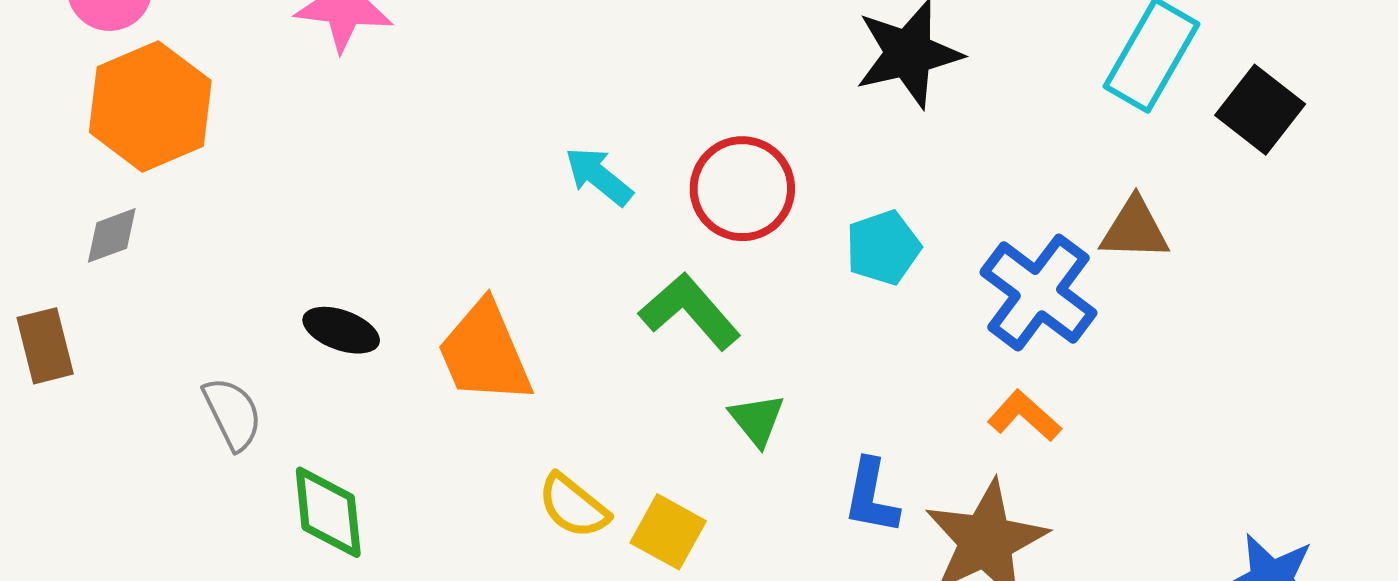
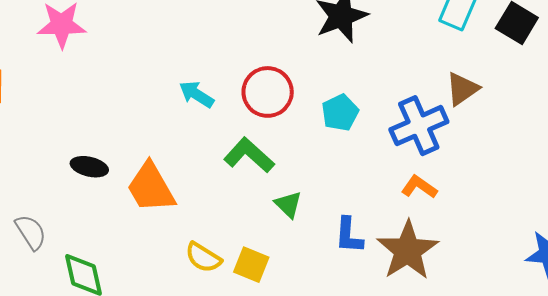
brown triangle: (1135, 229) -> (462, 89), turned -30
blue cross: (1038, 293) -> (419, 126), turned 36
black ellipse: (341, 330) -> (89, 167), moved

